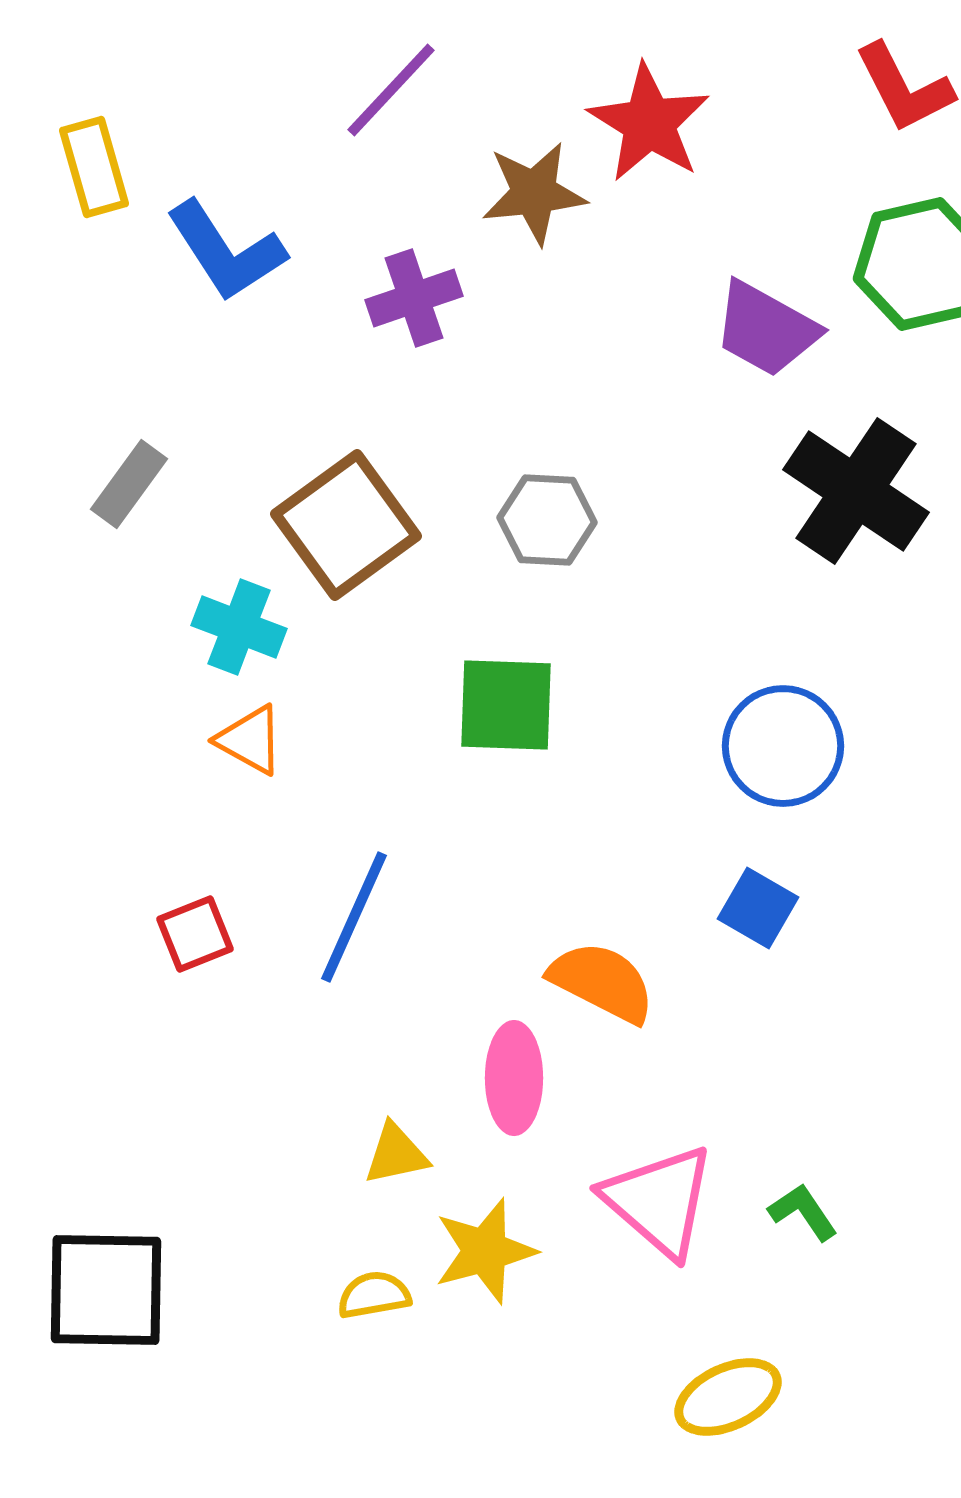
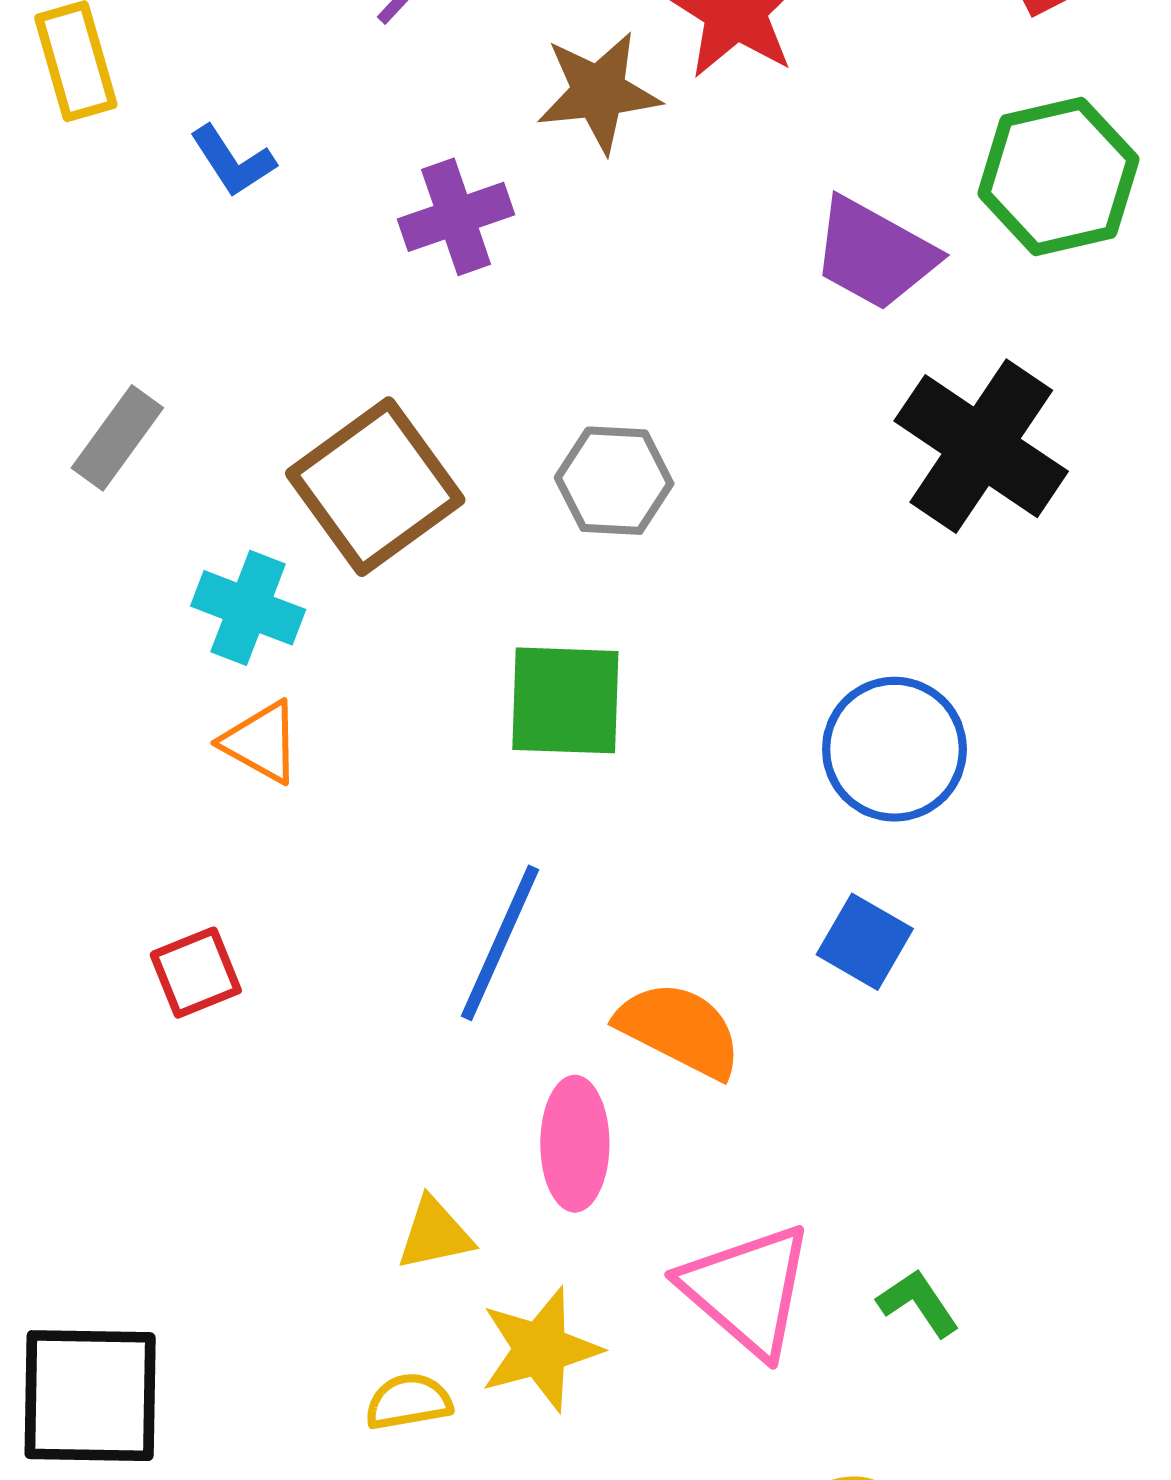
blue L-shape: (226, 251) -> (233, 161), size x0.6
blue line: (354, 917) -> (500, 943), moved

